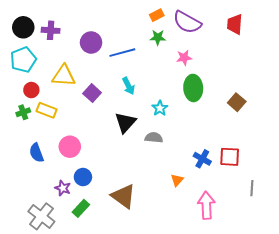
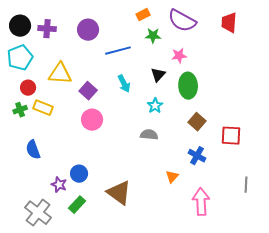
orange rectangle: (157, 15) -> (143, 15), moved
purple circle: (91, 42) -> (88, 30), moved
brown square: (237, 102) -> (197, 122), moved
black triangle: (125, 122) -> (158, 75), moved, size x0.7
pink circle: (70, 147) -> (92, 120), moved
red square: (230, 157) -> (231, 136), moved

